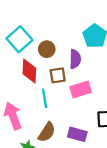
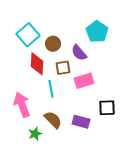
purple semicircle: (75, 59) -> (79, 53), turned 138
brown semicircle: (47, 132) -> (53, 120), turned -78

